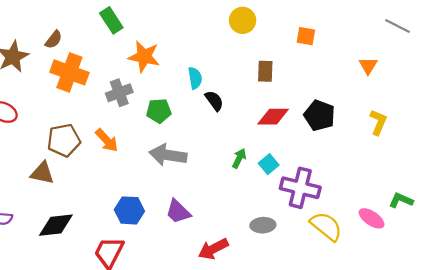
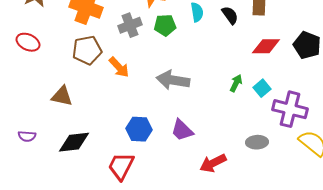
black semicircle: (214, 101) -> (230, 15), moved
green pentagon: (159, 111) -> (165, 25), moved
brown pentagon: (64, 140) -> (87, 50), moved

